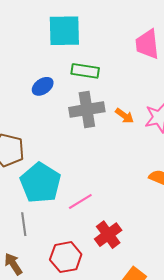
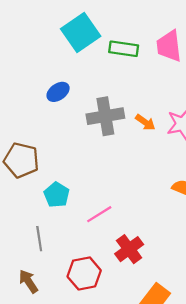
cyan square: (64, 31) -> (81, 33), turned -33
green rectangle: (85, 71) -> (124, 49), moved
cyan pentagon: (41, 183) -> (57, 195), size x0.6

